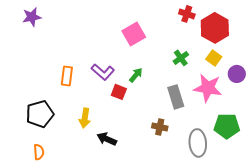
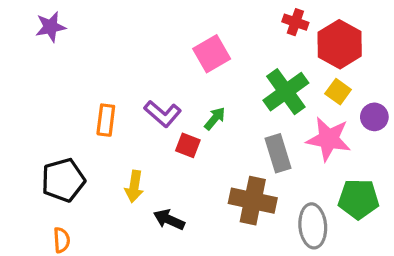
green cross: (181, 58) -> (286, 92), size x1.8
brown cross: (160, 127) -> (253, 201), size x1.8

